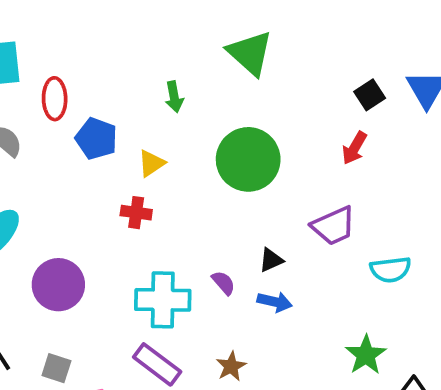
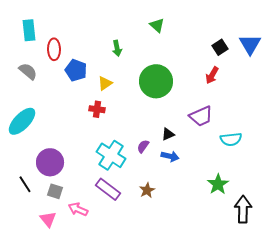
green triangle: (250, 53) -> (157, 25), size x0.6
purple semicircle: (223, 283) -> (143, 146), turned -104
purple circle: (58, 285) -> (50, 162), moved
cyan cross: (163, 300) -> (111, 155), turned 32

